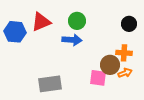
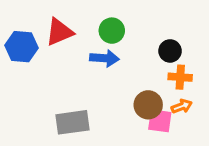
black circle: (129, 24) -> (170, 51), moved
brown circle: (110, 65) -> (148, 105), moved
pink square: (98, 78) -> (160, 121), moved

